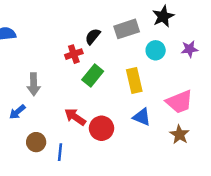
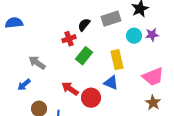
purple star: (190, 49) -> (152, 35), moved
gray arrow: (34, 84) -> (37, 63), turned 126
blue triangle: (142, 117) -> (111, 83), moved

